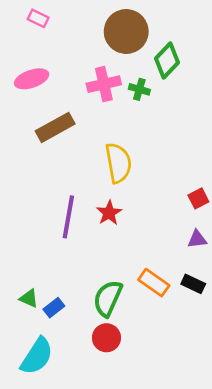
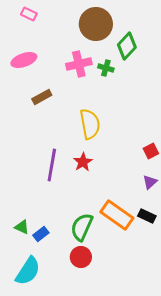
brown rectangle: (55, 127) -> (42, 97), size x0.7
purple triangle: (197, 239) -> (150, 182), turned -35
orange rectangle: (154, 283) -> (117, 215), size x1.4

